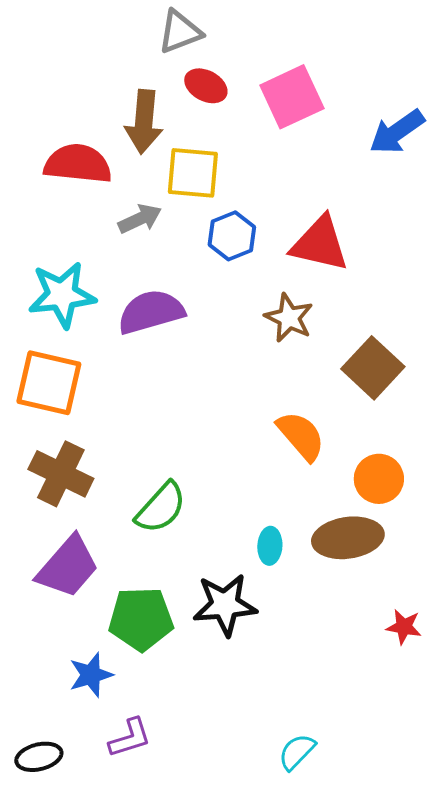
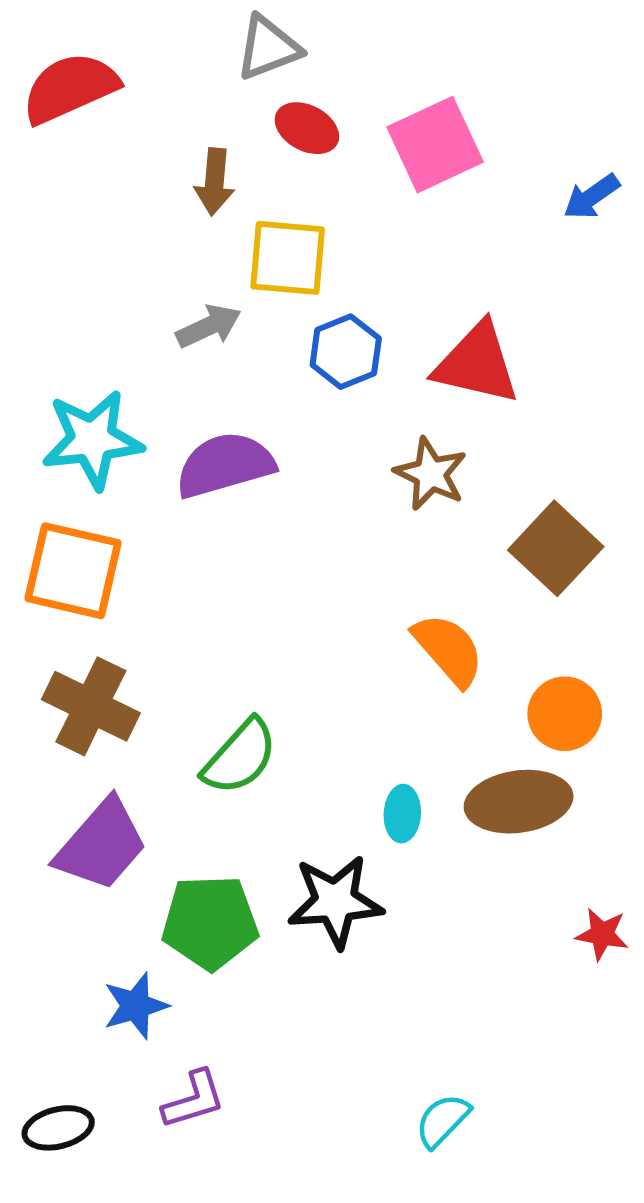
brown arrow: (144, 122) -> (215, 182), size x0.7
blue arrow: (397, 132) -> (592, 197), size x0.7
red semicircle: (78, 164) -> (70, 88), moved, turned -30

